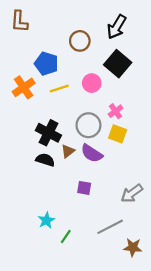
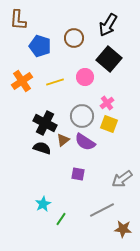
blue pentagon: (46, 64) -> (40, 46), moved

